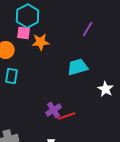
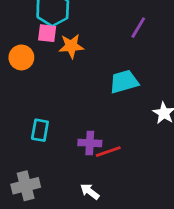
cyan rectangle: (12, 76) -> (40, 130), moved
purple cross: (54, 110) -> (90, 143), turned 35

